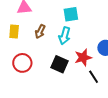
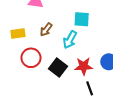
yellow rectangle: (14, 31) -> (18, 33), moved, turned 64
red circle: (22, 63) -> (31, 58), moved

